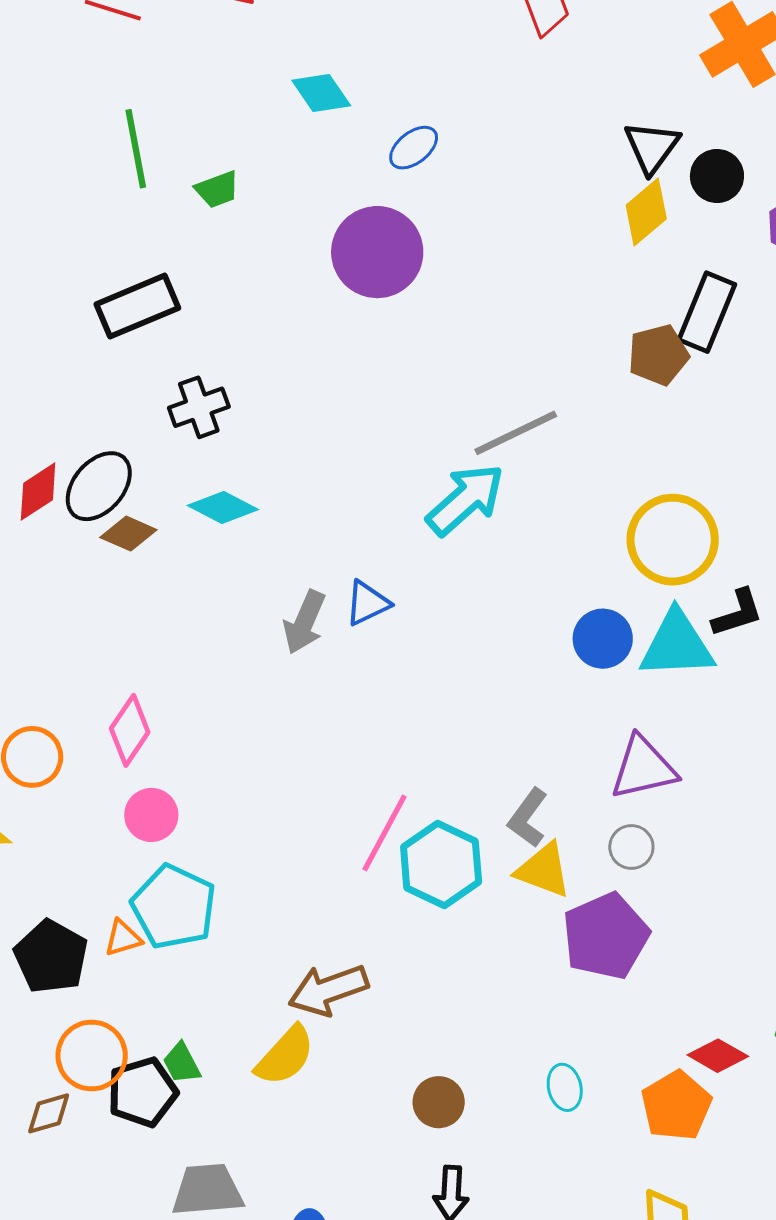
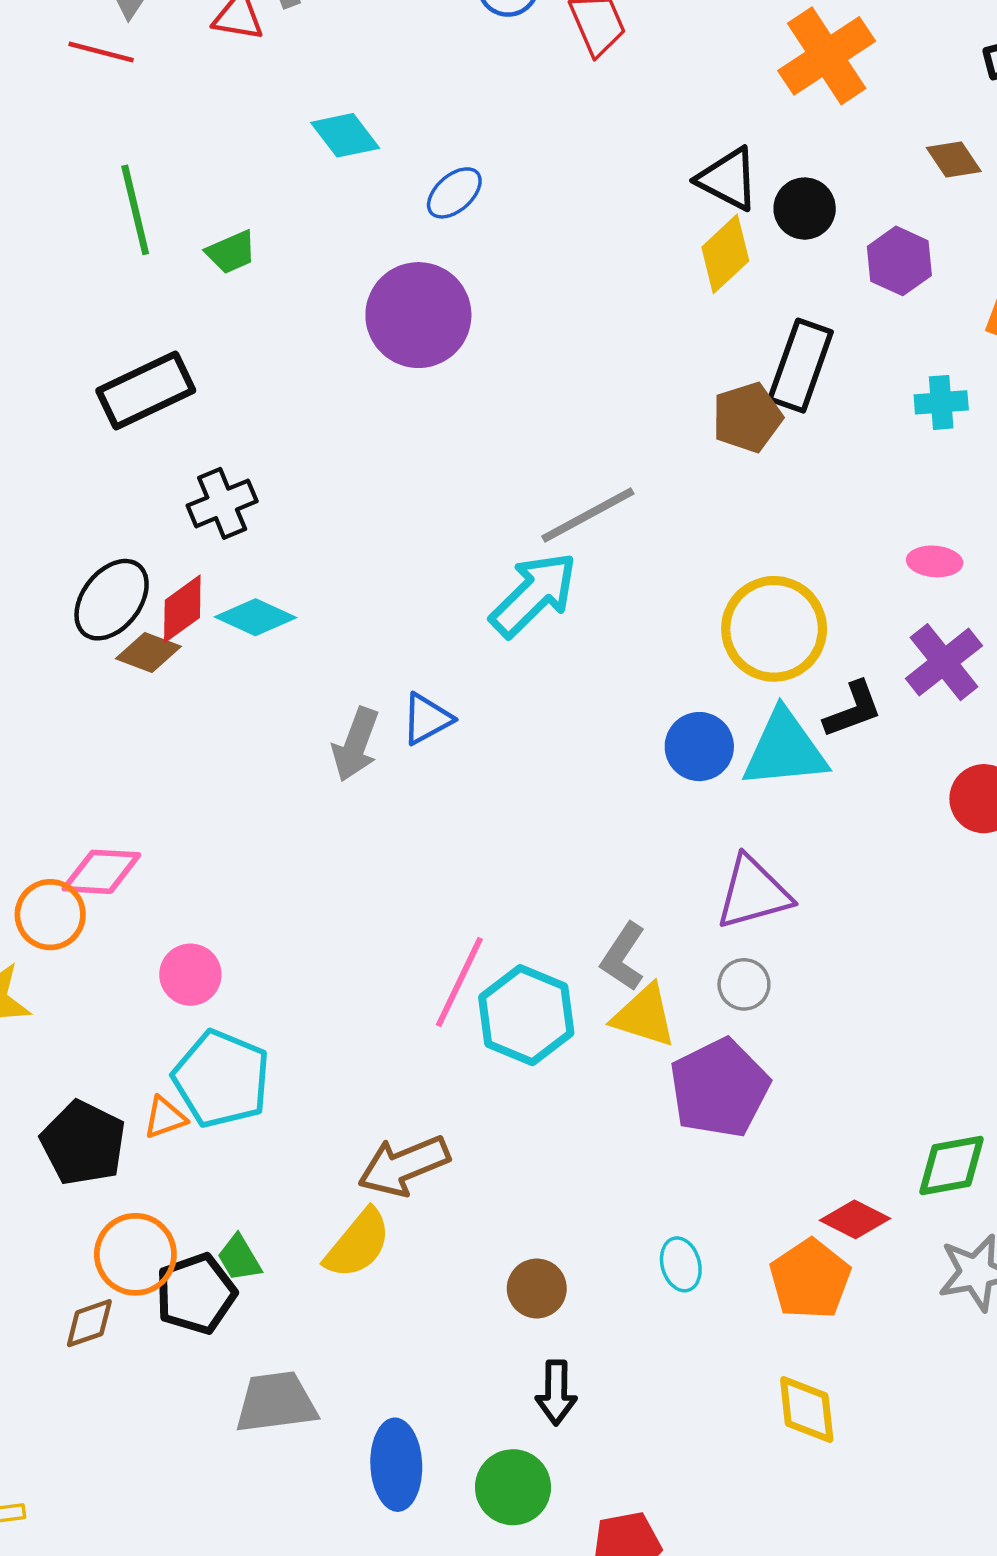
black triangle: (652, 147) -> (728, 179), turned -36
red diamond: (38, 491) -> (182, 609), moved
pink diamond: (130, 730) -> (101, 872), moved, turned 62

